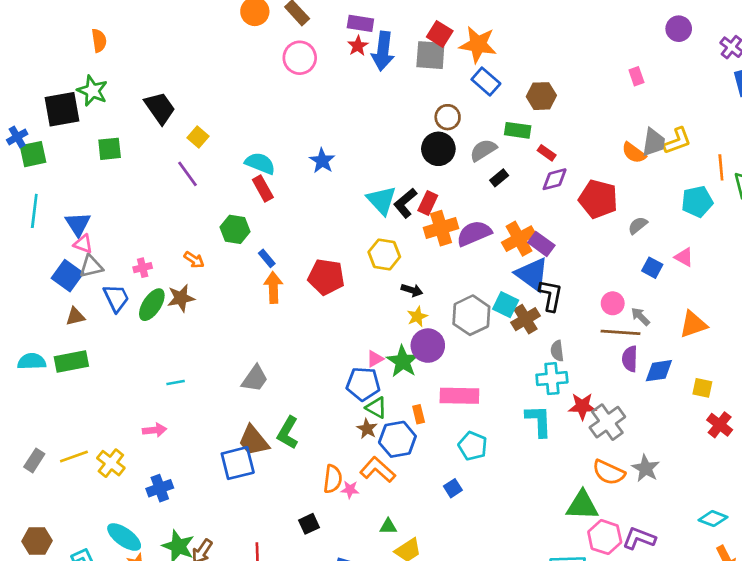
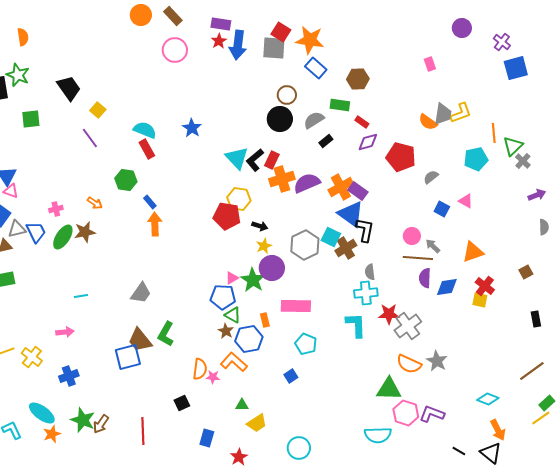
gray triangle: (91, 266) -> (17, 229), moved
red pentagon: (326, 277) -> (227, 216), moved
red cross: (720, 425) -> (485, 286), moved

